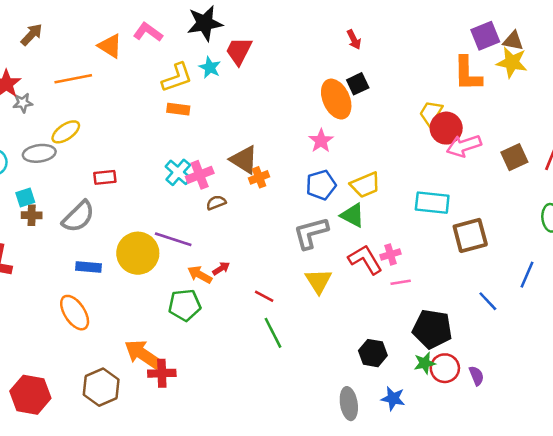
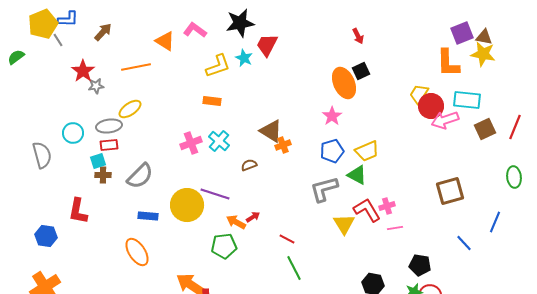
orange rectangle: (178, 109) -> (212, 101), moved
pink cross: (200, 175) -> (191, 143), moved
red rectangle: (105, 177) -> (109, 145), moved
cyan rectangle: (432, 203) -> (467, 100), moved
yellow triangle: (318, 281) -> (344, 224), moved
black pentagon: (432, 329) -> (420, 265), size x0.7

